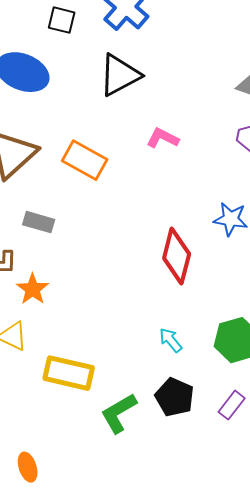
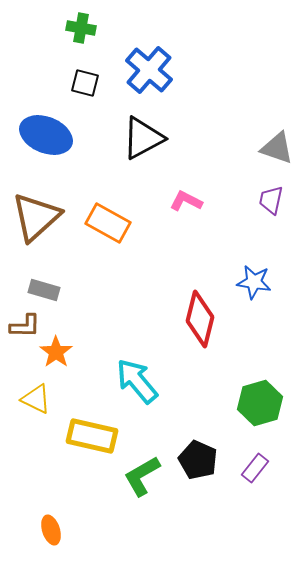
gray rectangle: (39, 222) -> (44, 290), moved
cyan arrow: (171, 340) -> (137, 381), moved, size x1.8

